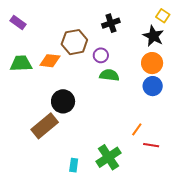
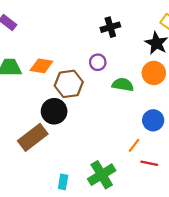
brown hexagon: (74, 42) -> (69, 84), moved
green semicircle: (109, 75) -> (123, 85), moved
blue circle: (153, 86) -> (153, 120), moved

